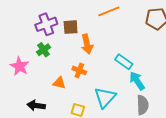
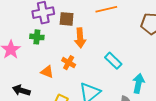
green cross: (44, 50) -> (37, 37), turned 32
cyan arrow: (137, 81) -> (138, 83), moved, turned 36

